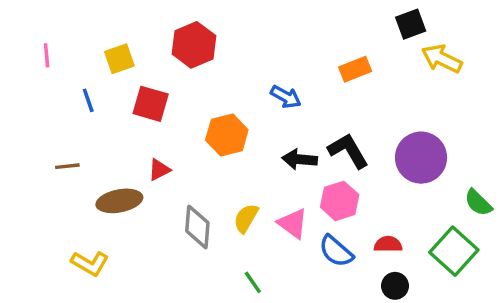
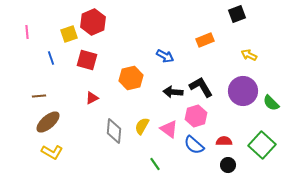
red hexagon: (194, 45) -> (93, 22), moved
yellow arrow: (442, 59) -> (249, 55), moved, size x0.7
brown ellipse: (119, 201) -> (48, 122), moved, turned -30
green semicircle: (478, 203) -> (271, 103), moved
green line: (253, 282) -> (155, 164), moved

